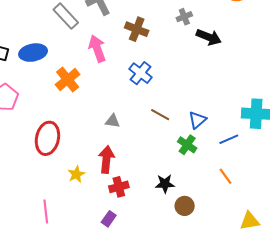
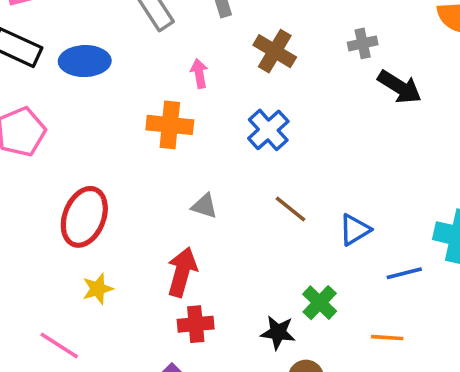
pink arrow: (97, 49) -> (199, 73), size x0.6
orange cross: (68, 79) -> (170, 125), moved, turned 35
green cross: (187, 145) -> (320, 303), moved
yellow star: (76, 174) -> (98, 289), moved
orange line: (225, 176) -> (387, 338), turned -60
pink line: (46, 211) -> (59, 346), turned -60

